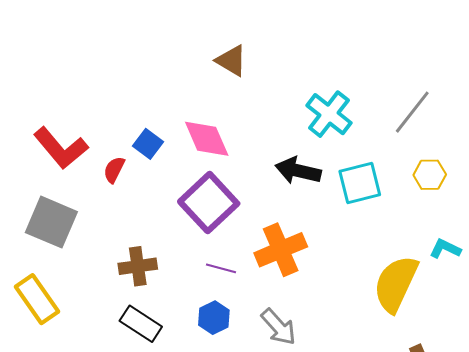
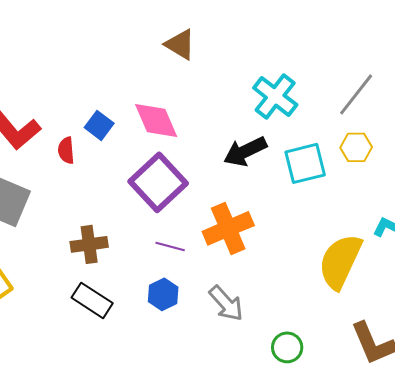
red semicircle: (114, 170) -> (66, 150), turned -32
black arrow: (298, 171) -> (245, 151), turned -39
yellow hexagon: (430, 175) -> (356, 147), moved

